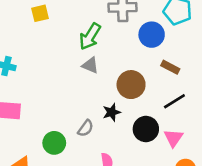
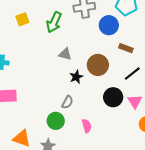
green arrow: (90, 36) -> (54, 22), moved
black star: (112, 112) -> (76, 77), moved
green circle: (54, 143) -> (56, 121), moved

